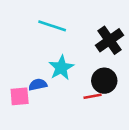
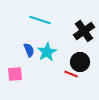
blue semicircle: (38, 85) -> (29, 50), moved, turned 80
red line: (93, 96) -> (71, 74), turned 32

